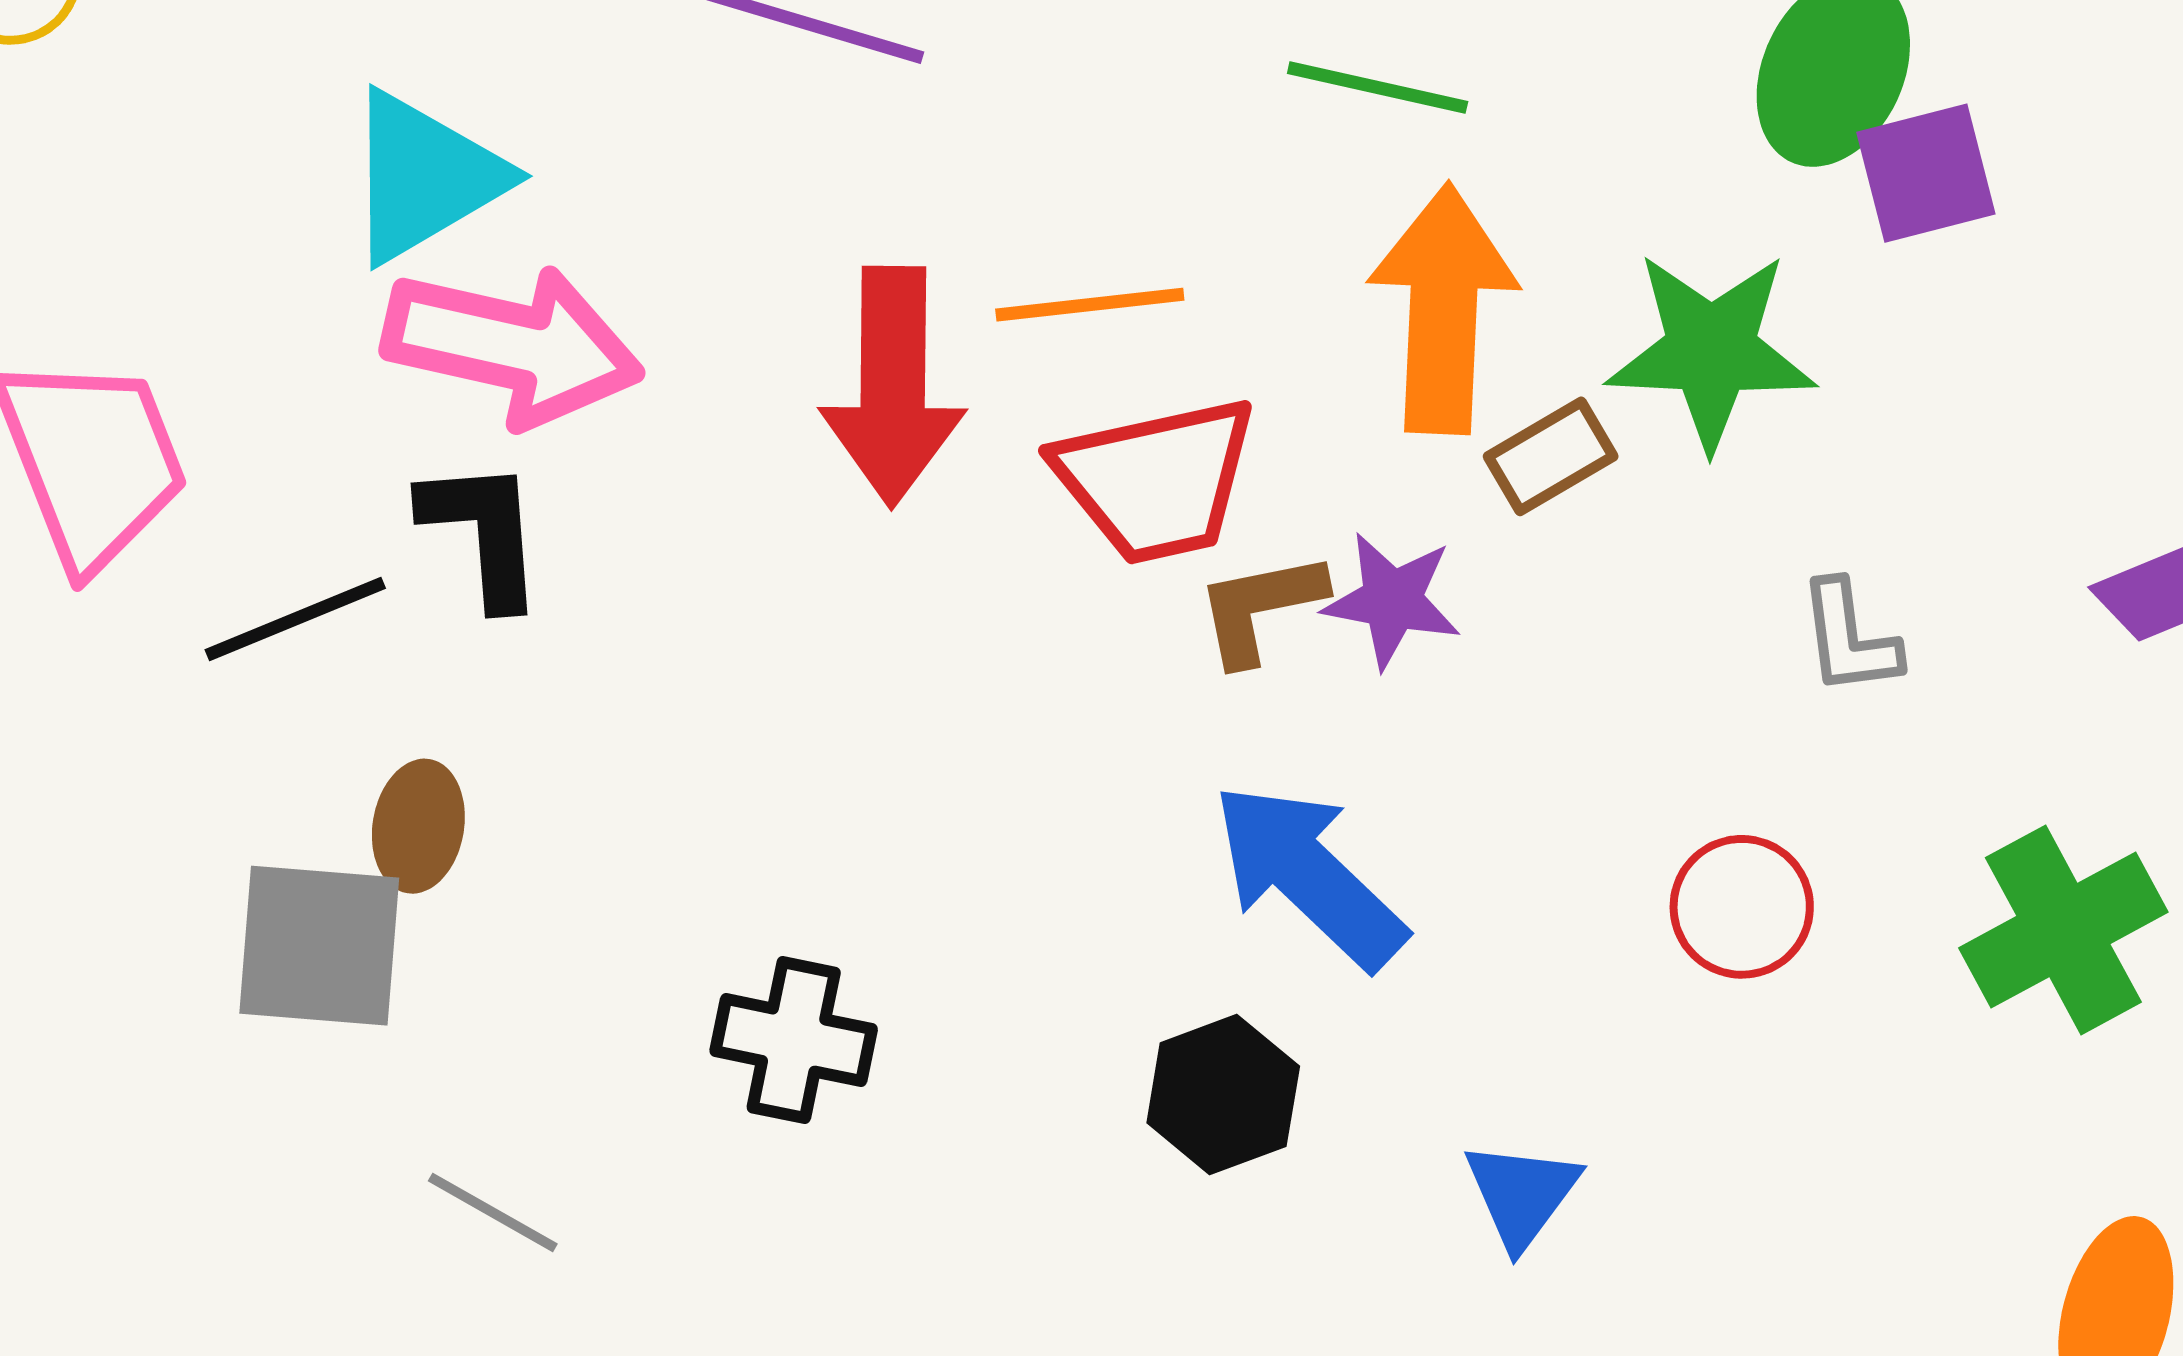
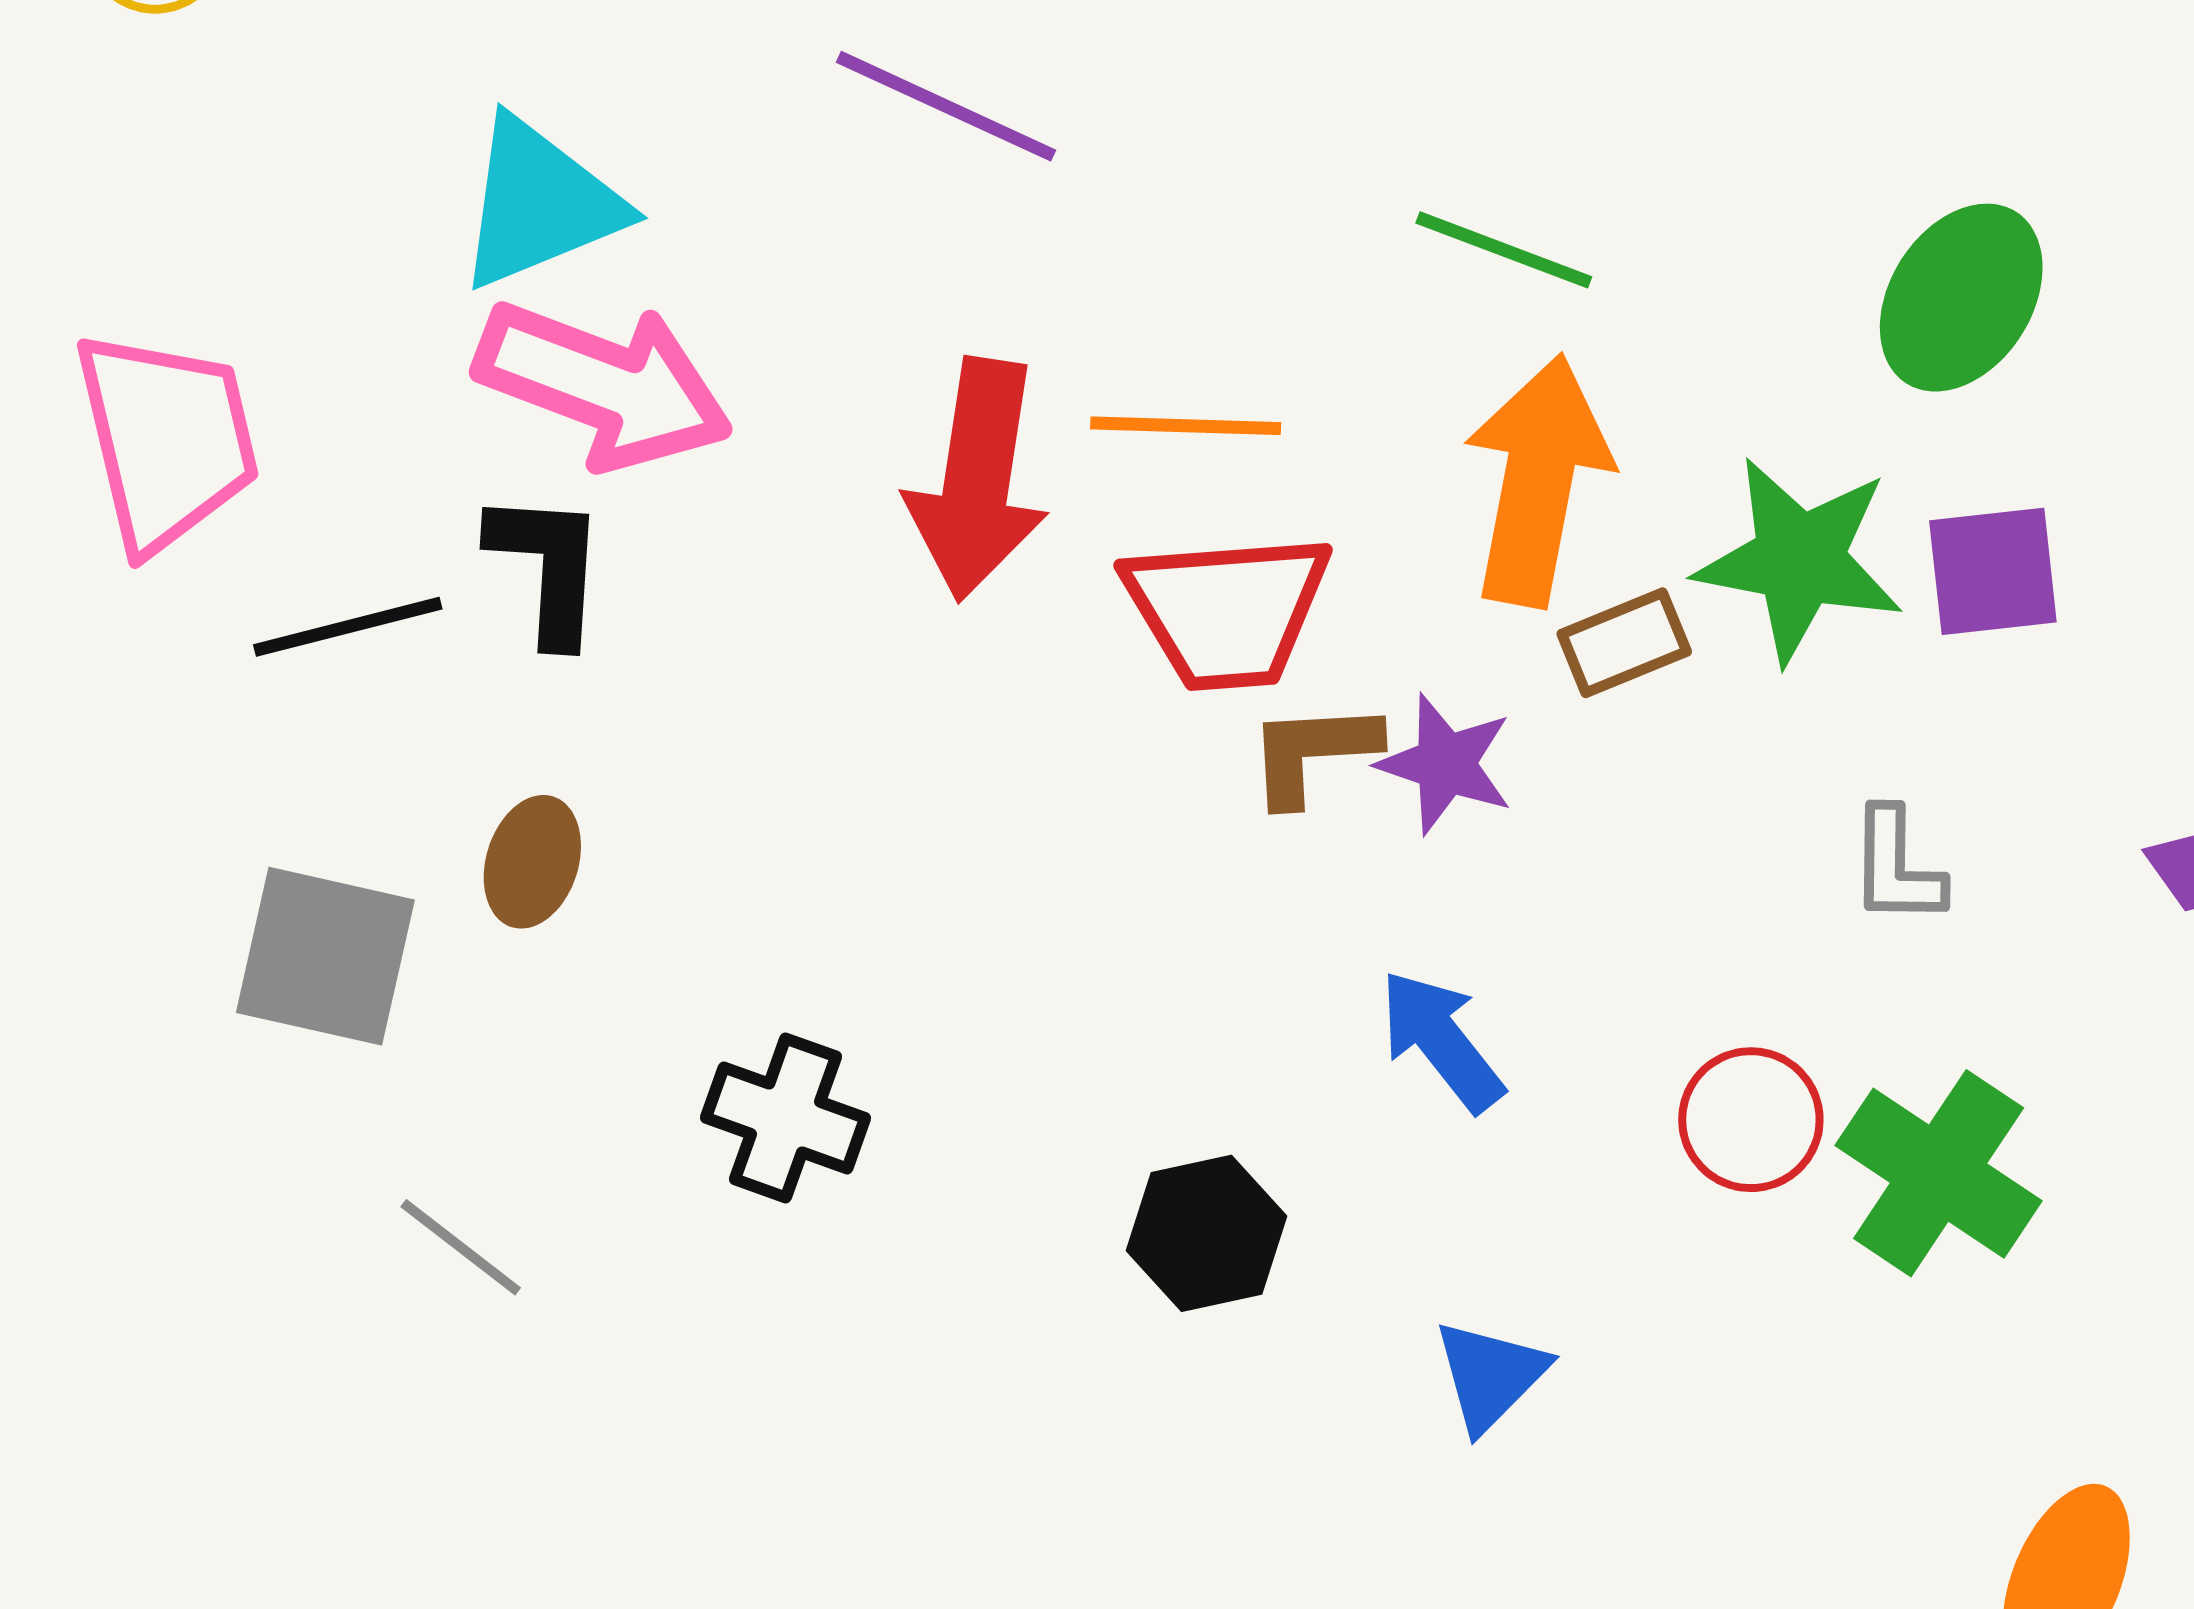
purple square: (1926, 173) -> (1993, 571), moved
brown ellipse: (418, 826) -> (532, 862), moved
blue arrow: (1309, 875) -> (1441, 1041), moved, size x0.7
green cross: (2063, 930) -> (1939, 1173), moved, turned -36

